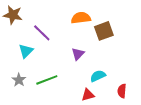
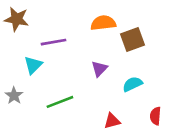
purple line: (42, 33) -> (54, 42), turned -54
cyan semicircle: (98, 76) -> (133, 84), moved
gray star: (19, 80) -> (14, 96), moved

